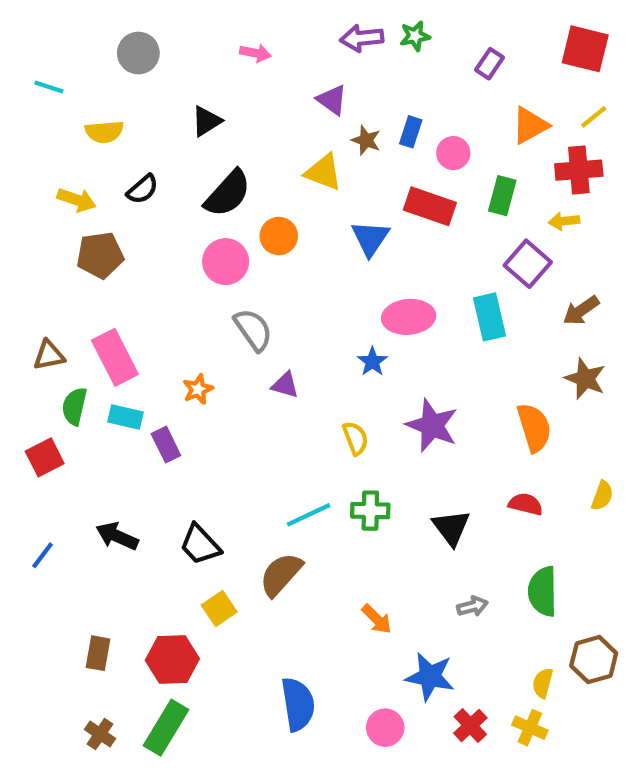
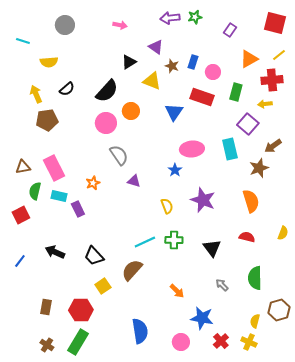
black triangle: (206, 121) -> (129, 62), moved
yellow arrow: (77, 200) -> (36, 94), turned -132
brown star: (585, 379) -> (259, 168), moved, turned 30
gray arrow: (472, 606) -> (222, 285), turned -120

